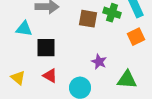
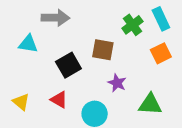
green cross: (112, 13) -> (132, 25), turned 36
brown square: (88, 19) -> (103, 50), moved
black square: (46, 48) -> (68, 65), moved, turned -30

